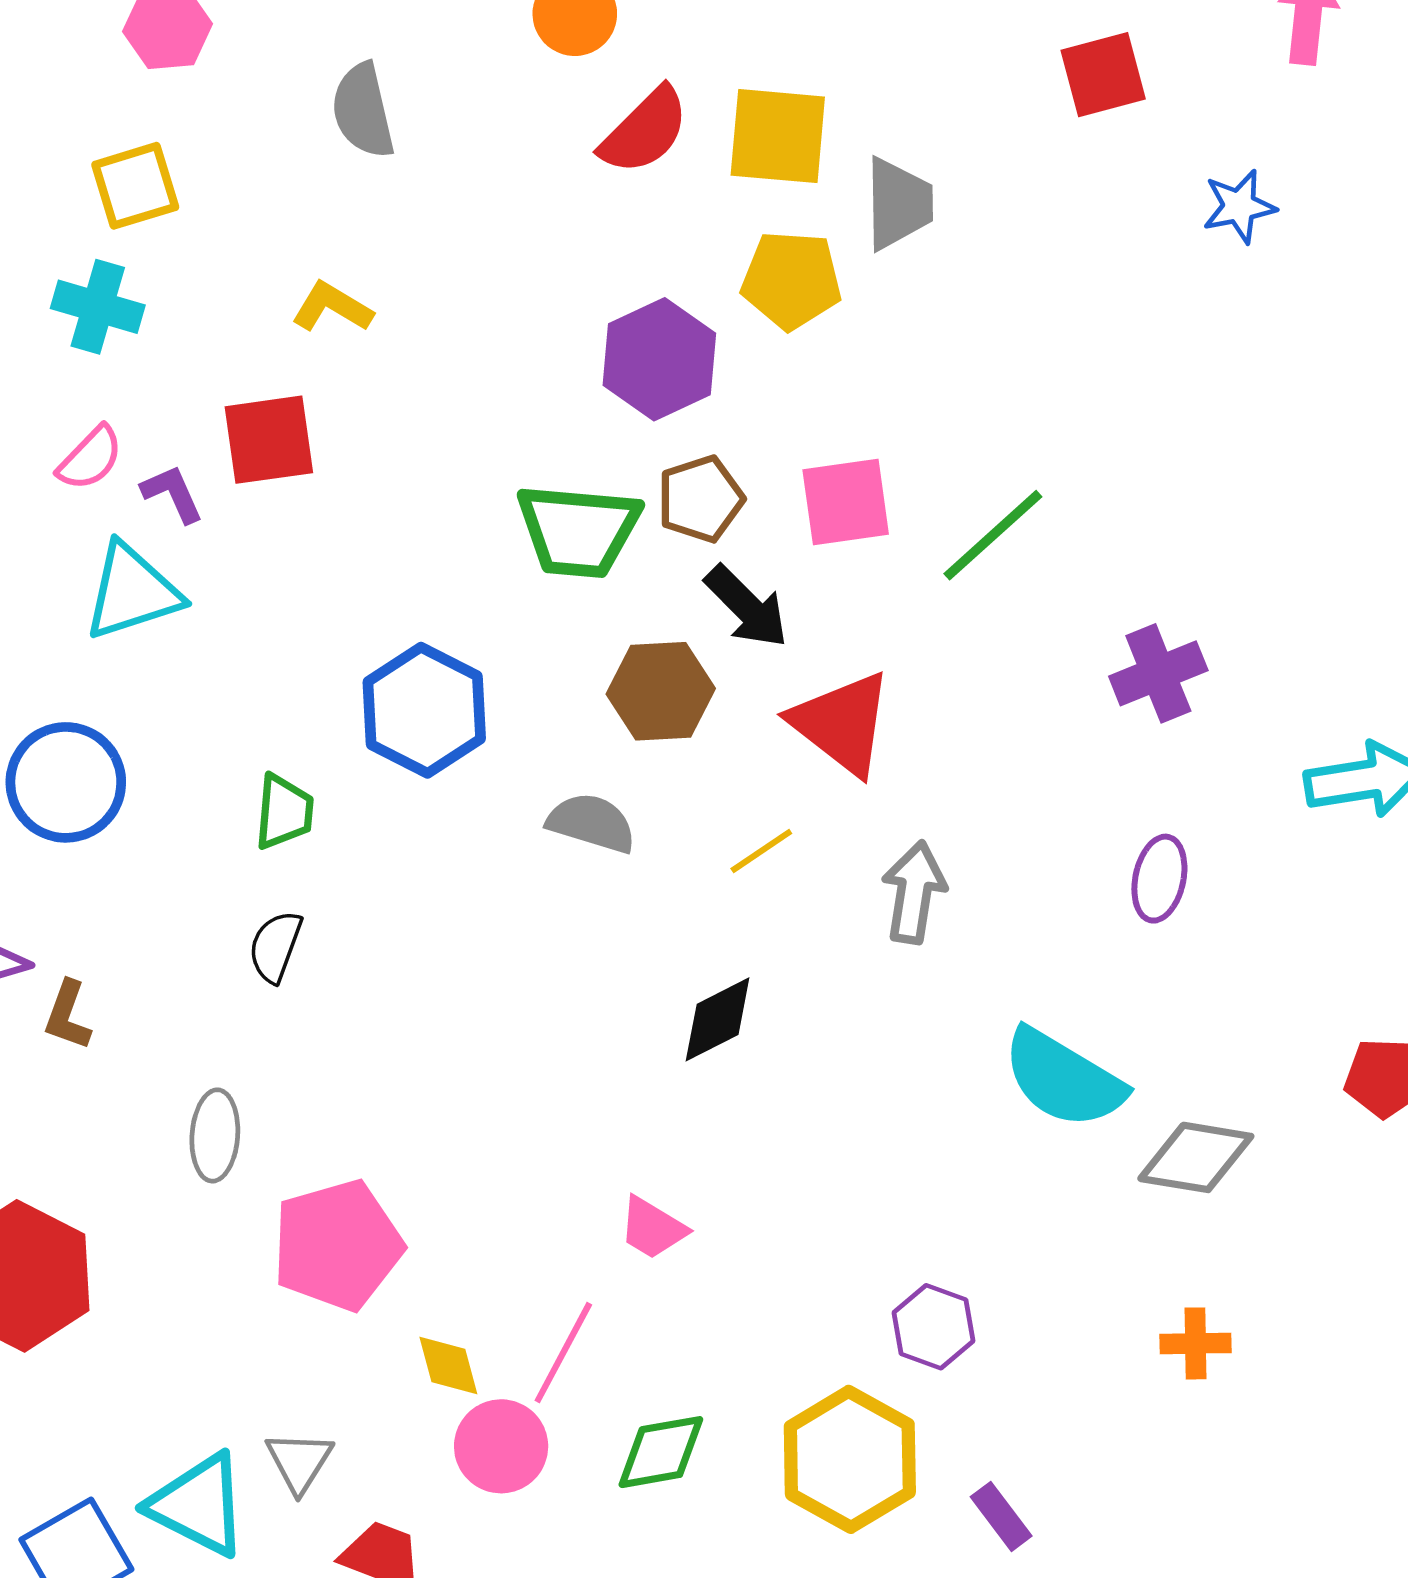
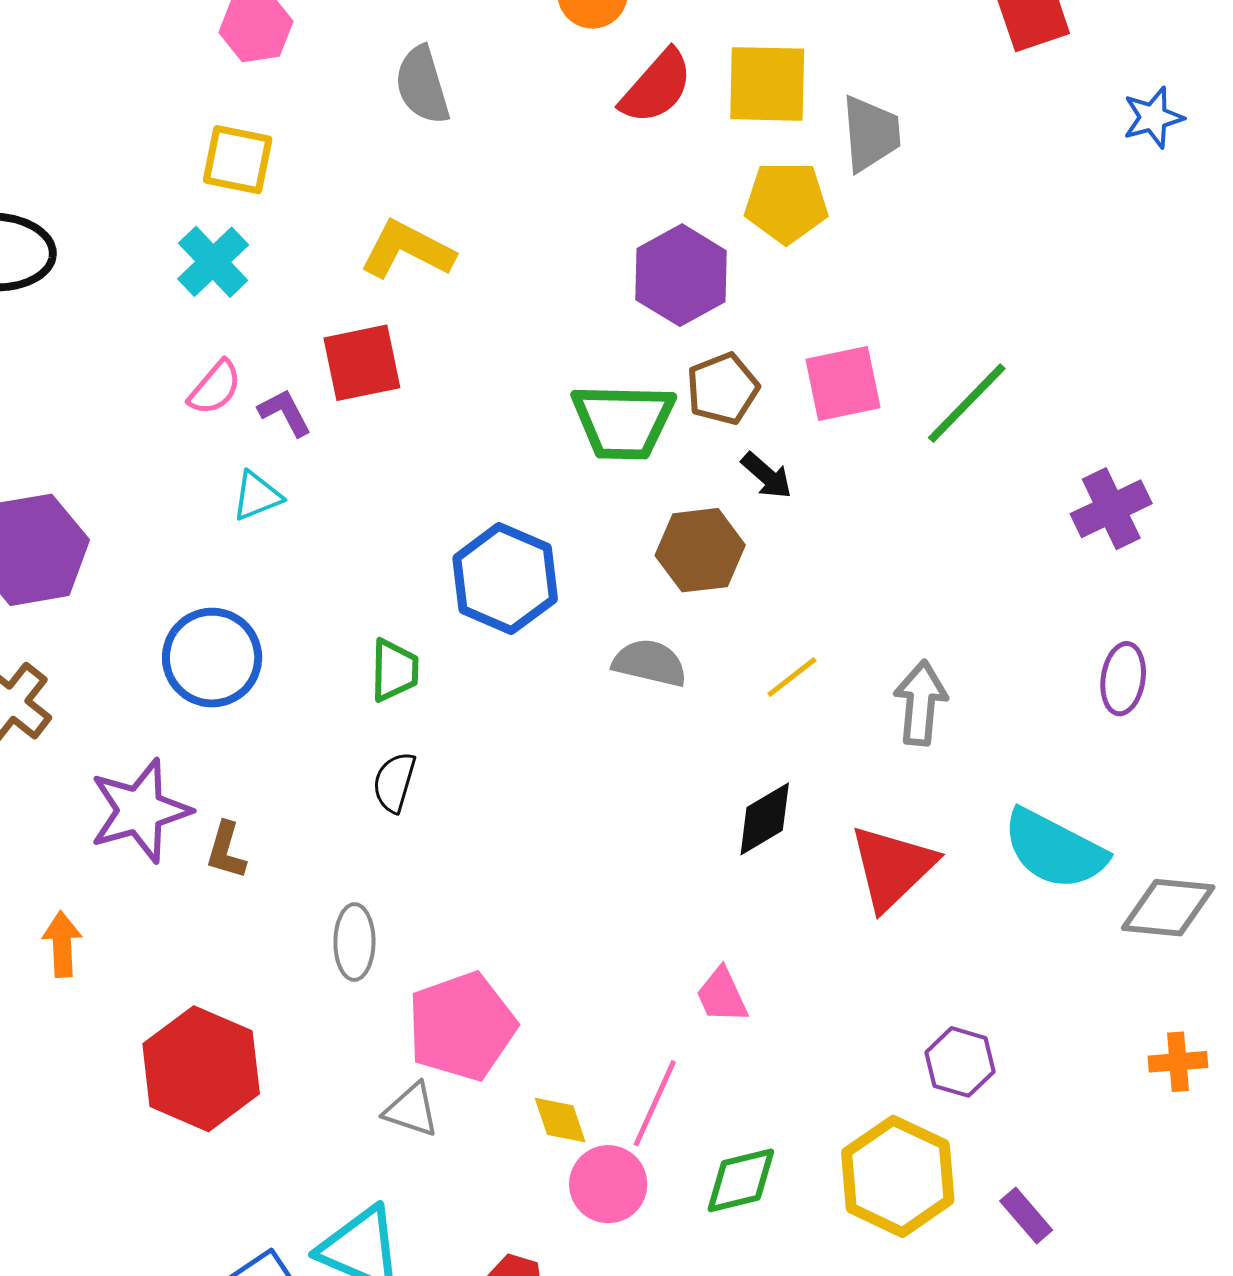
yellow square: (135, 186) -> (238, 160), turned 32
cyan cross: (98, 307) -> (213, 262), turned 34
yellow L-shape: (332, 307) -> (407, 250), size x1.4
cyan triangle: (132, 592) -> (257, 496), size x0.6
black arrow: (747, 607) -> (767, 476), size x0.7
red triangle: (842, 723) -> (892, 867), moved, turned 42
pink trapezoid: (652, 1228) -> (722, 995), turned 38
gray triangle: (299, 1462) -> (411, 1110), moved, turned -40

